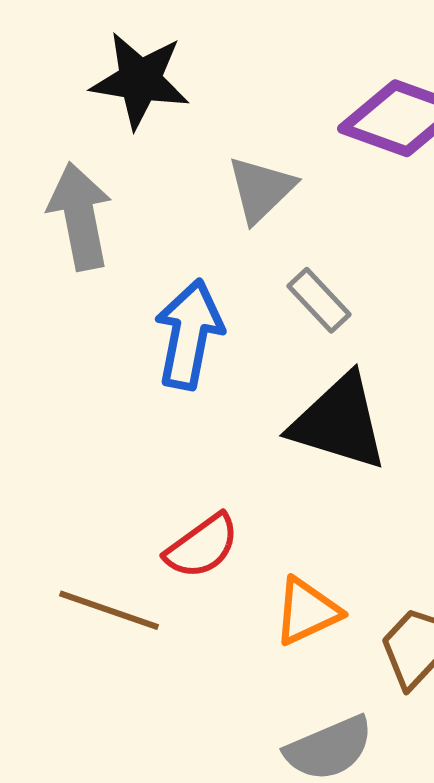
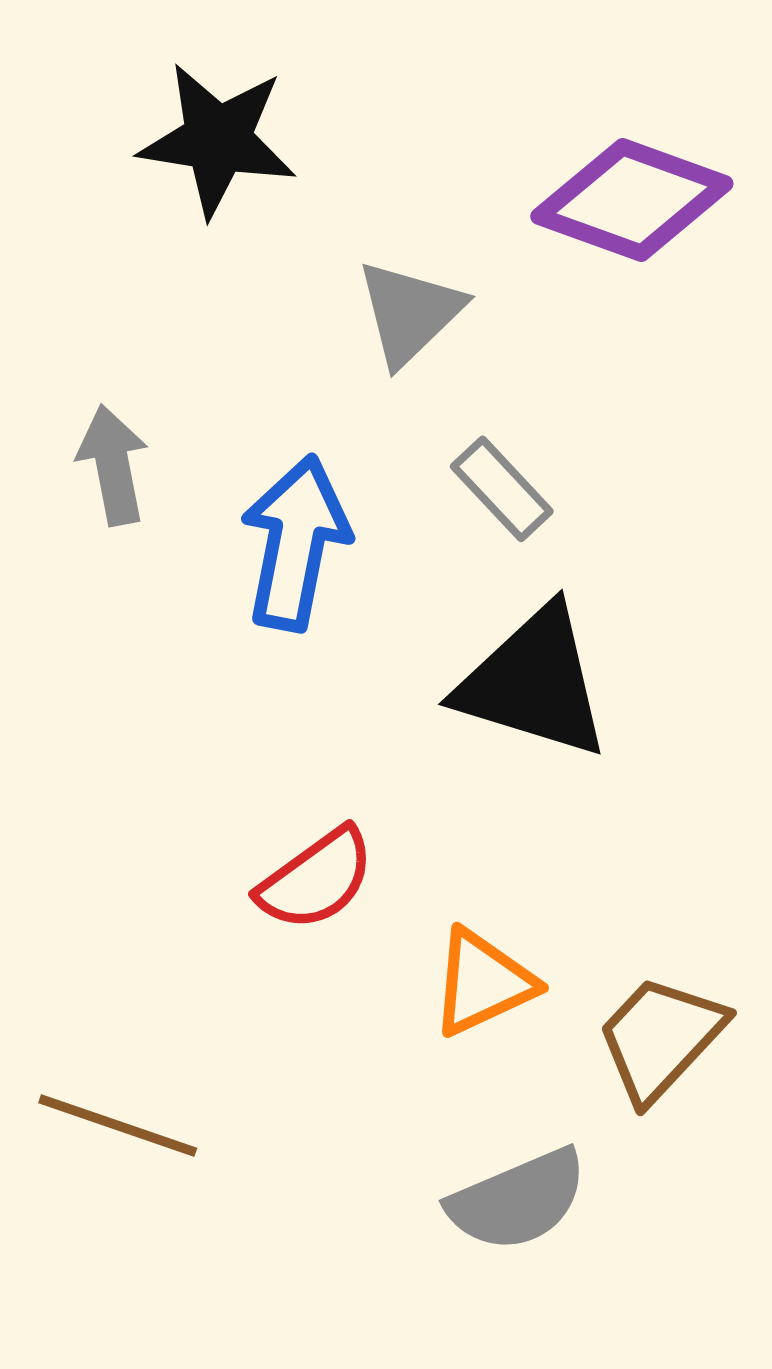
gray arrow: (80, 216) -> (113, 465), moved, size x0.7
brown line: (109, 610) -> (118, 1125), moved

